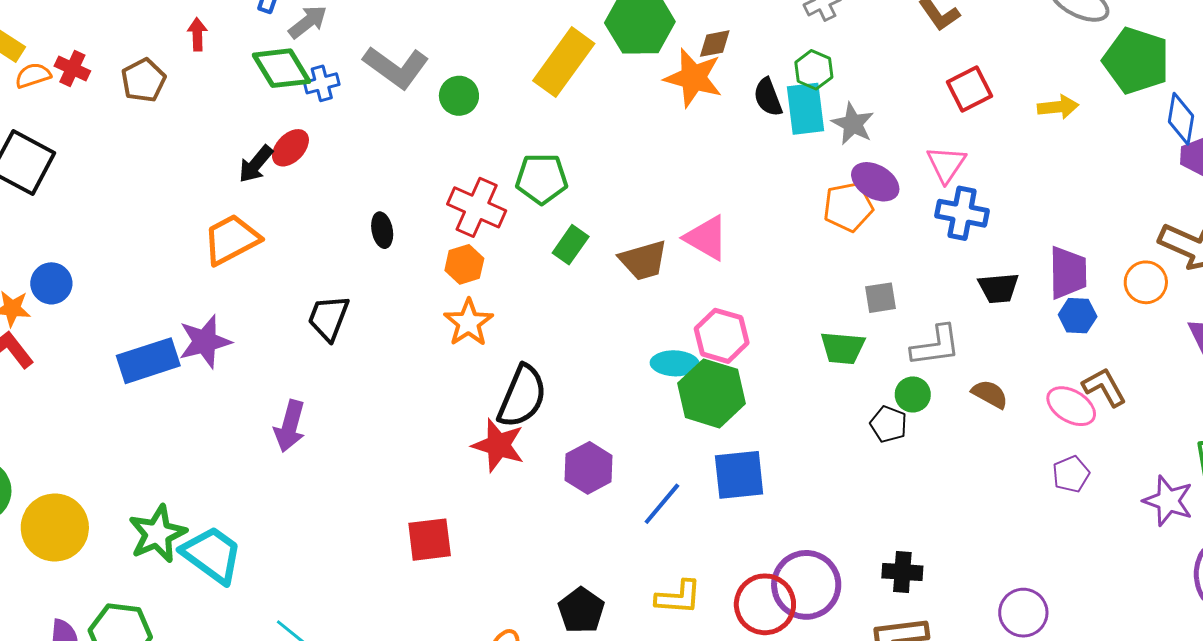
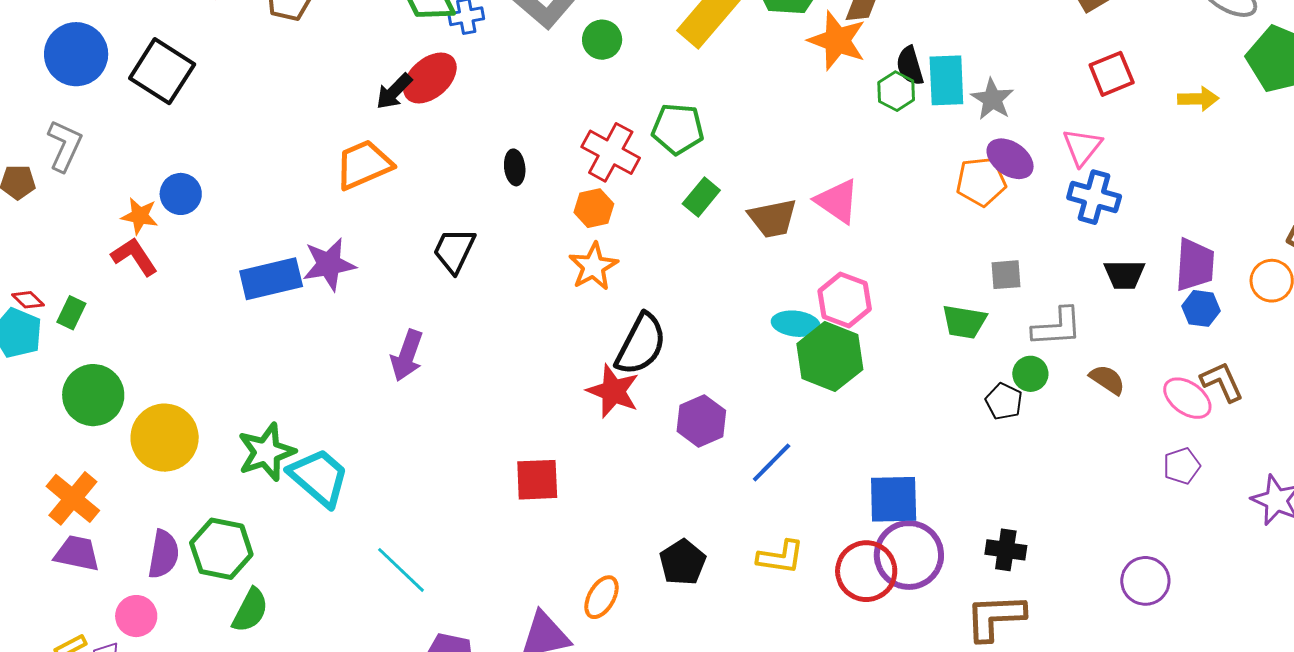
green hexagon: (814, 70) -> (896, 91), moved
red ellipse: (290, 148) -> (430, 78), size x1.4
blue square: (739, 475) -> (894, 499), moved
purple circle: (1023, 613) -> (1145, 581), moved

